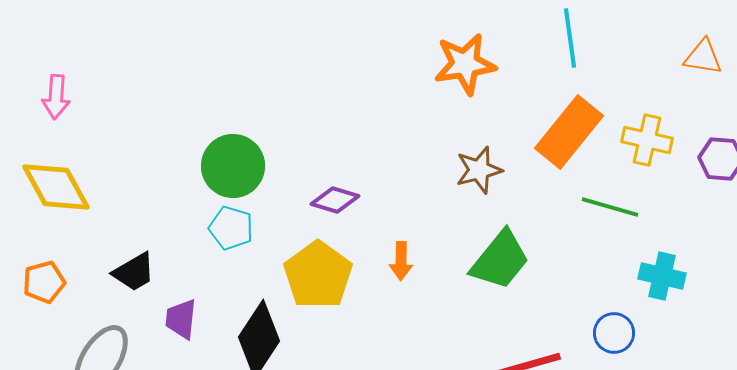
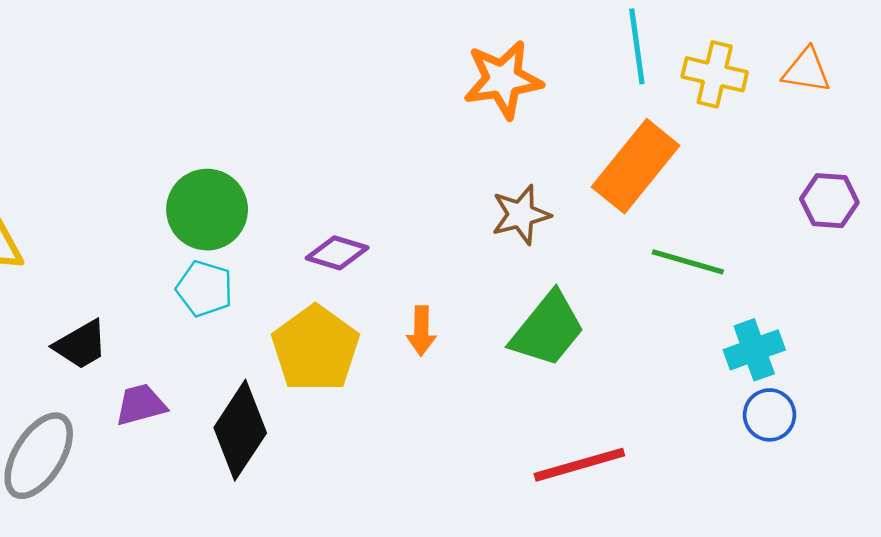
yellow cross: (647, 140) -> (715, 74), moved
cyan cross: (662, 276) -> (754, 350), turned -33
purple trapezoid: (181, 319) -> (141, 405), turned 69
blue circle: (614, 333) -> (770, 415), moved

